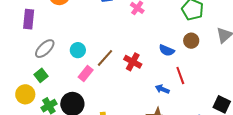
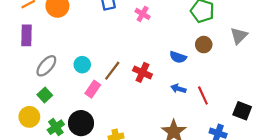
red line: (180, 75) -> (203, 95), moved
blue arrow: (162, 89) -> (178, 89), moved

